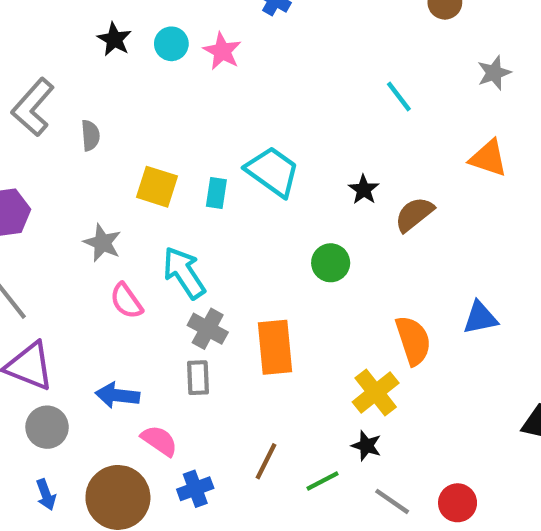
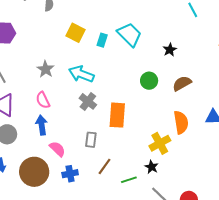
brown semicircle: (414, 214) -> (182, 83), moved
gray star: (102, 243) -> (46, 69), moved
cyan arrow: (184, 273) -> (81, 74), turned -45
pink semicircle: (126, 301) -> (43, 100), moved
gray rectangle: (198, 378) -> (91, 140), moved
blue arrow: (117, 395) -> (42, 125), turned 66

